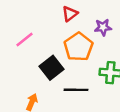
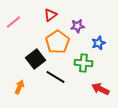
pink line: (25, 40) -> (13, 22), moved
black line: (76, 90) -> (55, 77), turned 30

